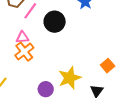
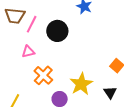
orange cross: (24, 52) -> (43, 75), moved

